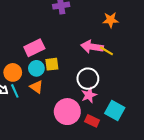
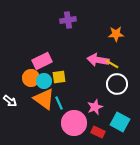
orange circle: (13, 72) -> (31, 78), moved
white circle: (88, 79) -> (117, 84), moved
orange triangle: (36, 87) -> (44, 99), size x1.6
cyan line: (15, 91) -> (59, 103), moved

